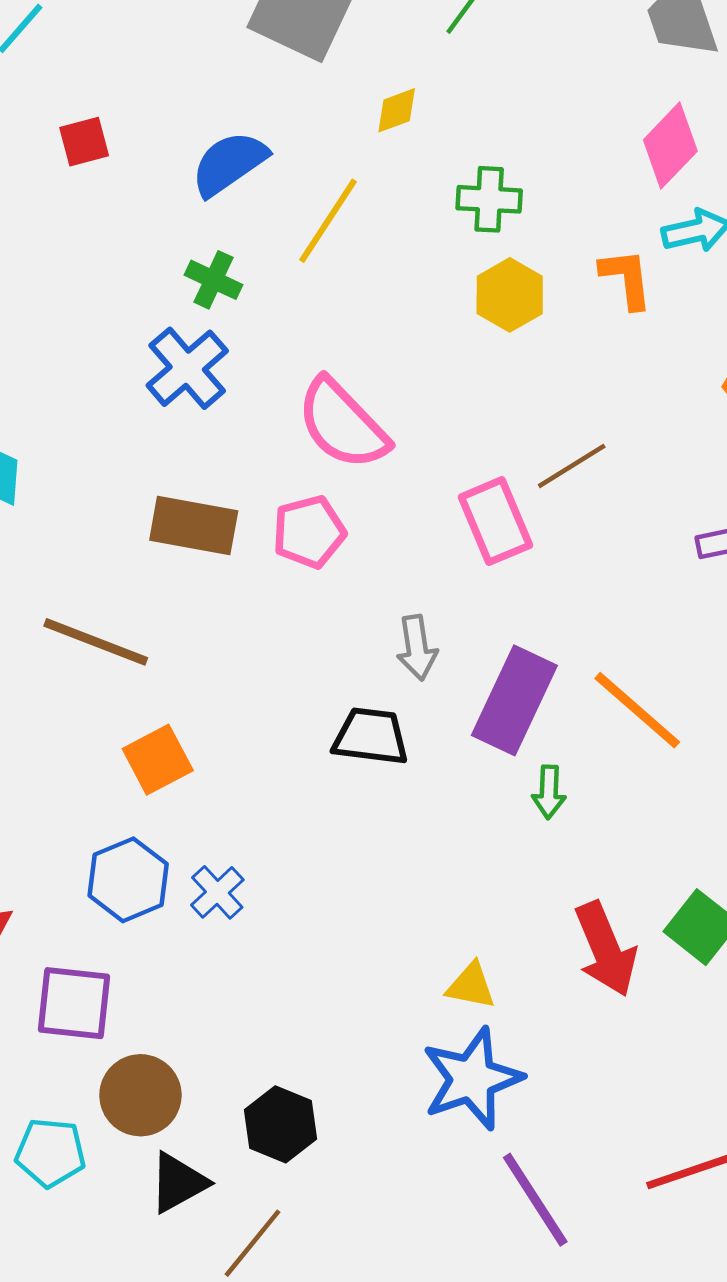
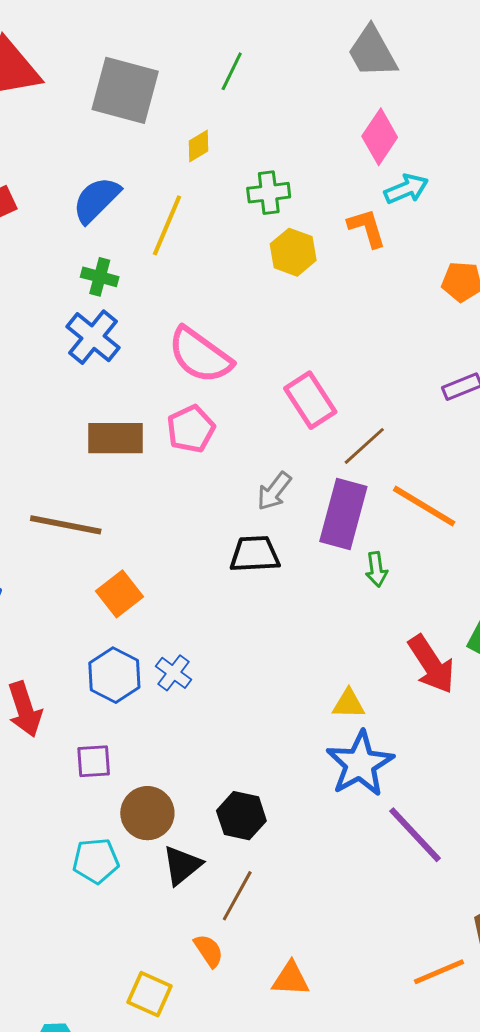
brown line: (572, 466) -> (364, 446), moved
gray arrow: (417, 648) -> (274, 491), turned 57
purple square: (74, 1003) -> (94, 761), size x0.7

